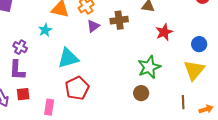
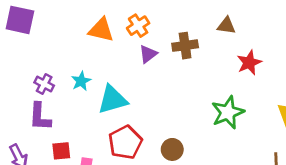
cyan star: (45, 30) -> (81, 81), moved
brown circle: (141, 93) -> (172, 149), moved
red square: (23, 94) -> (61, 151), moved

